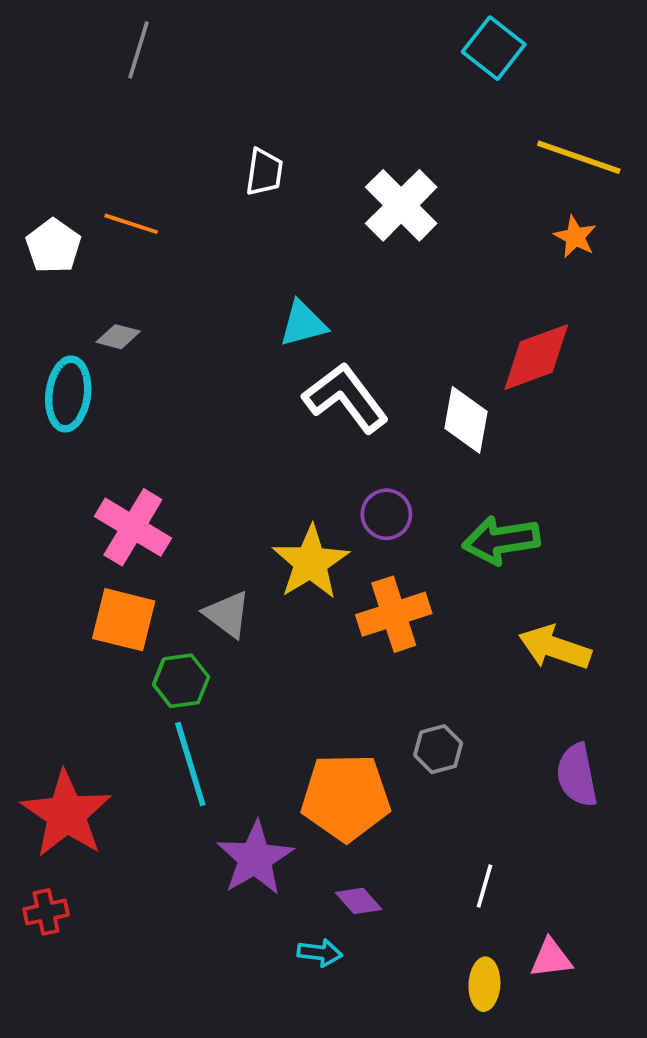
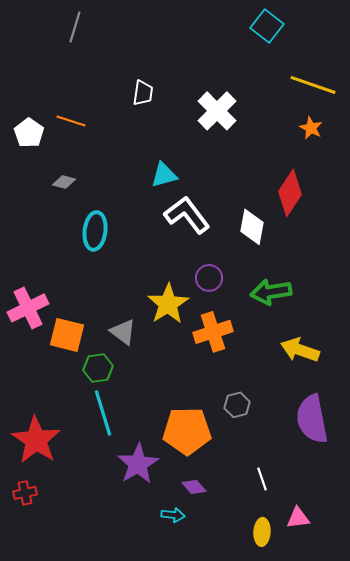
red diamond: (536, 357) -> (290, 193), turned -36
cyan ellipse: (68, 394) -> (95, 231), moved
pink cross: (133, 527) -> (28, 308), moved, turned 33
purple semicircle: (577, 775) -> (312, 419), size x1.4
white line: (484, 886) -> (262, 479), turned -35

